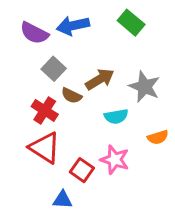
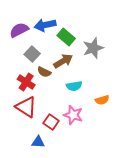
green rectangle: (131, 23) -> (66, 37), moved
purple semicircle: (34, 33) -> (19, 30), turned 126
gray star: (144, 87) -> (93, 48), moved, turned 30

